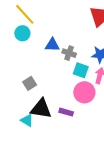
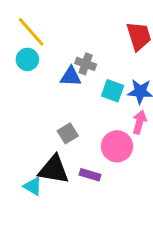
gray cross: (69, 53) -> (86, 64), moved
cyan square: (81, 70) -> (113, 91), moved
gray square: (30, 83) -> (68, 133), moved

